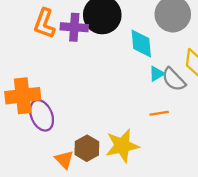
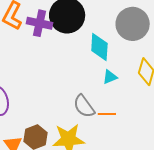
gray semicircle: (174, 79) -> (84, 106), moved

